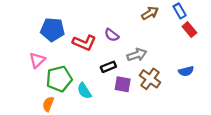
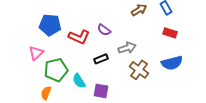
red rectangle: (189, 30) -> (170, 33), moved, turned -32
blue semicircle: (186, 71) -> (172, 63), size x1.5
purple square: (123, 84) -> (101, 91), moved

